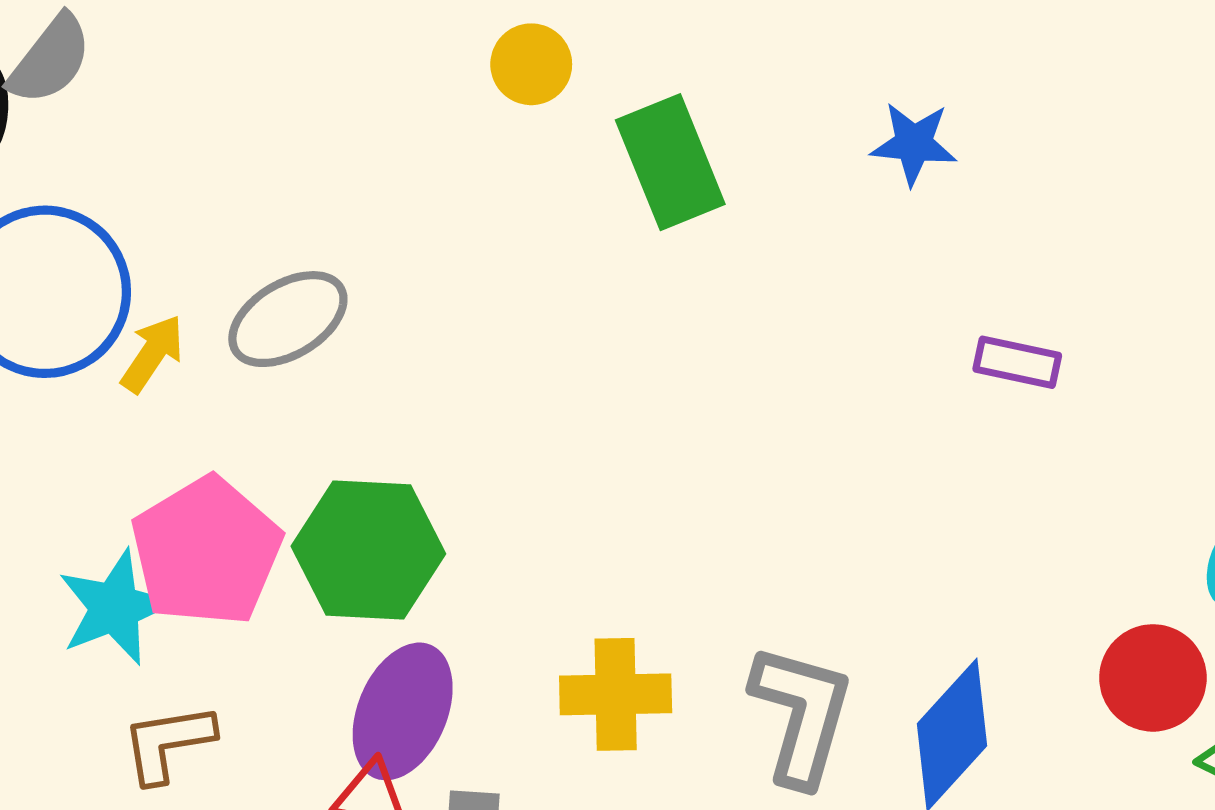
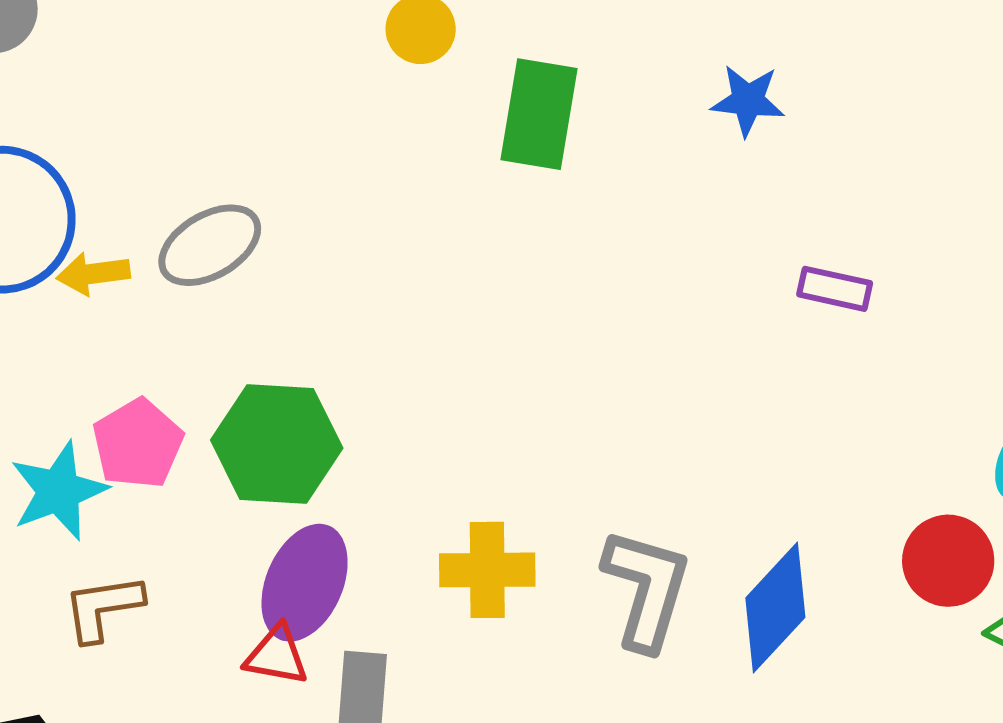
green rectangle: (670, 162) -> (539, 114), turned 31
yellow arrow: (152, 354) -> (93, 274), turned -132
pink pentagon: (206, 551) -> (138, 444), size x0.7

